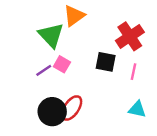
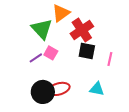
red cross: (130, 36) -> (82, 30), moved
red ellipse: (72, 108) -> (59, 89), turned 40
cyan triangle: (137, 109) -> (97, 89), moved

